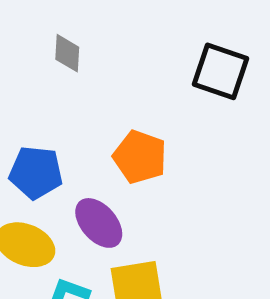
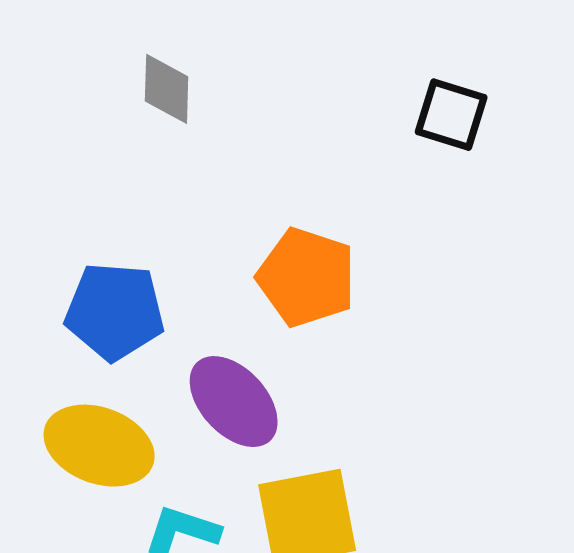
black square: (221, 71) -> (451, 115), size x0.7

